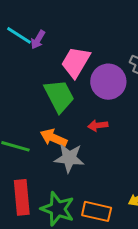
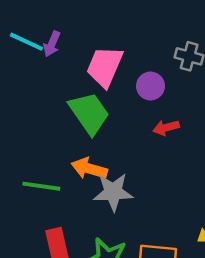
purple circle: (108, 82) -> (150, 86), size x0.6
red arrow: (98, 125) -> (166, 128), moved

